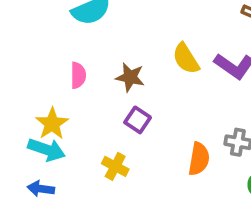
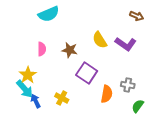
purple square: (138, 120) -> (87, 73), moved, size x1.5
cyan arrow: (46, 150) -> (25, 89), turned 30
blue arrow: (41, 189) -> (36, 101), moved, turned 56

